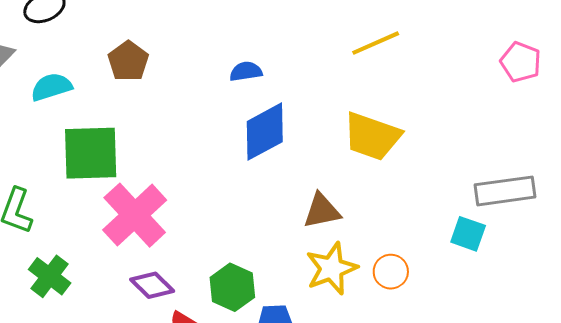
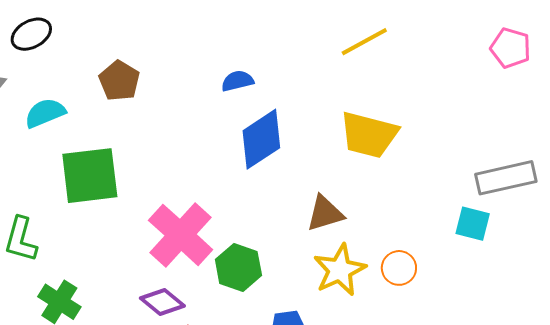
pink cross: (135, 215) -> (181, 235), moved
green hexagon: (232, 287) -> (238, 267), moved

